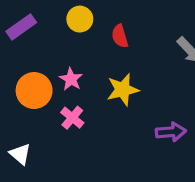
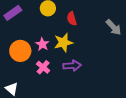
yellow star: (123, 90) -> (63, 43), moved
purple arrow: (171, 132) -> (72, 66), moved

